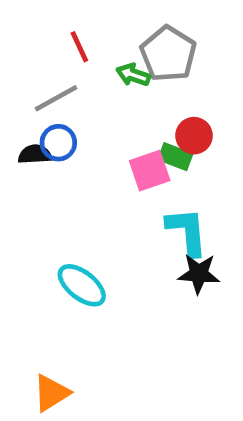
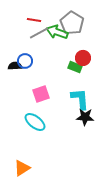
red line: (79, 47) -> (34, 20), turned -56
green arrow: (133, 75) -> (57, 32), size x1.5
gray line: (56, 98) -> (39, 33), moved
pink square: (150, 171) -> (41, 94), moved

